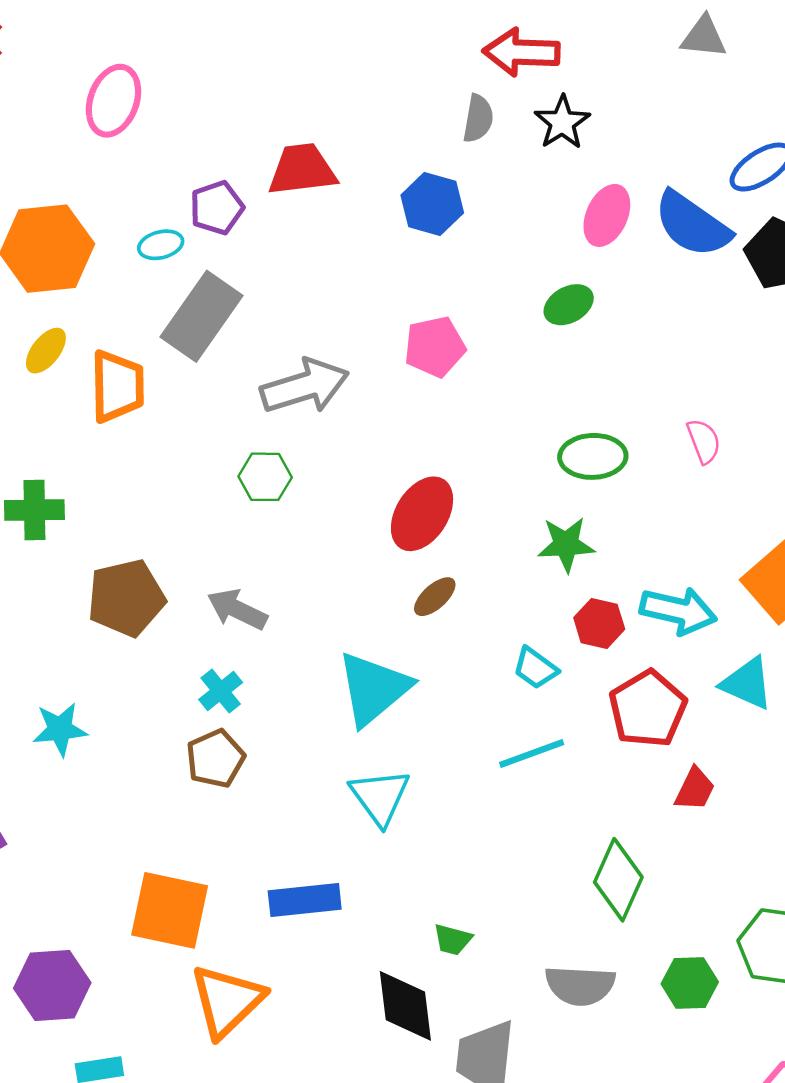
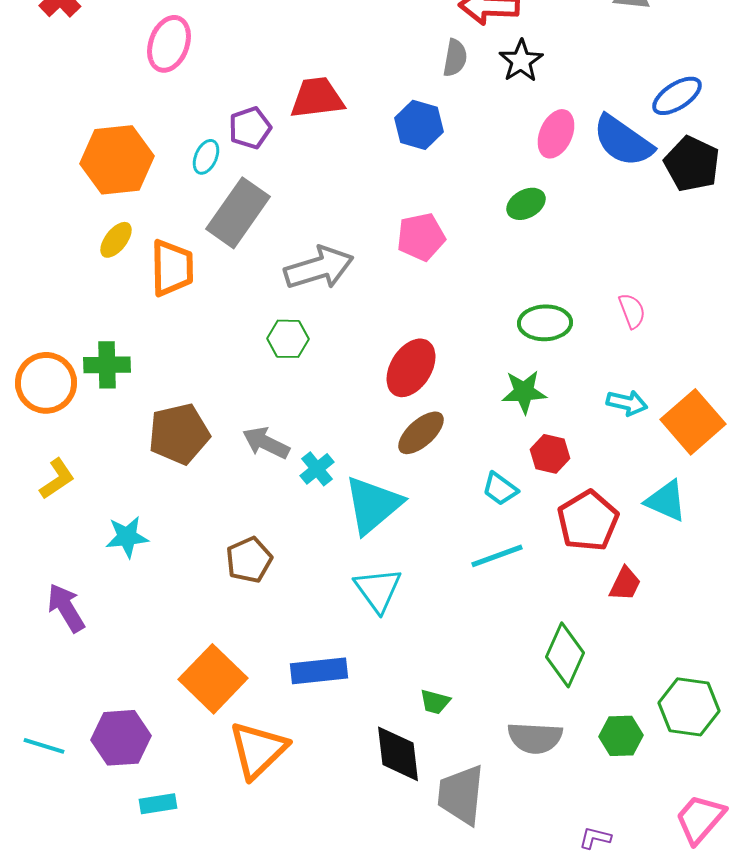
cyan ellipse: (161, 245) -> (206, 157), turned -52
brown ellipse: (435, 597) -> (421, 433), size x1.4
cyan arrow: (678, 611) -> (627, 403), moved, size x0.7
cyan cross: (221, 691) -> (317, 469), moved
orange square: (170, 910) -> (213, 679), turned 32

